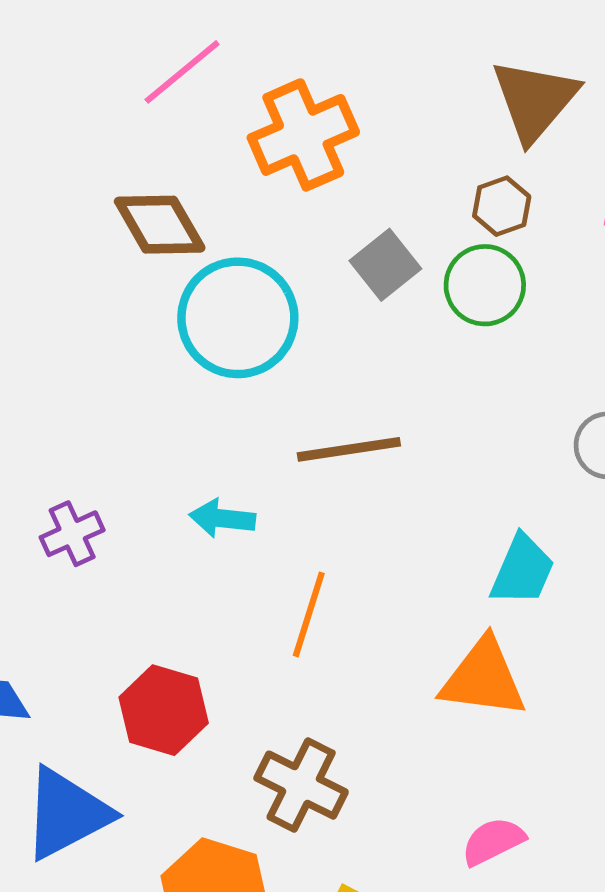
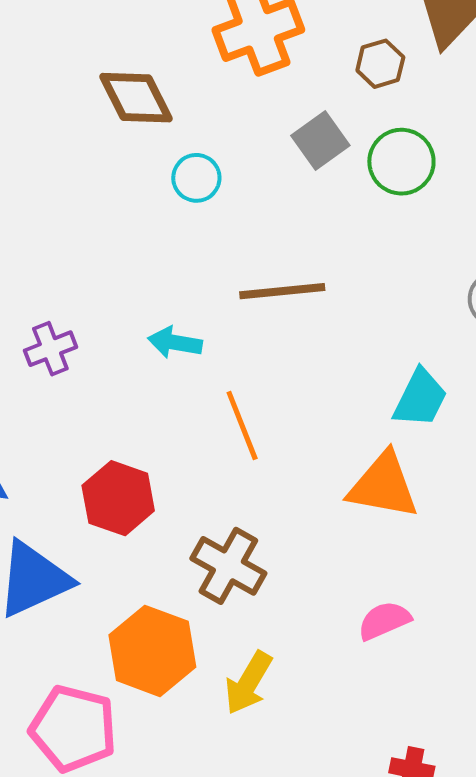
brown hexagon: (502, 206) -> (380, 64), moved
cyan circle: (238, 318) -> (196, 178), size x0.5
orange line: (309, 614) -> (242, 426), turned -42

